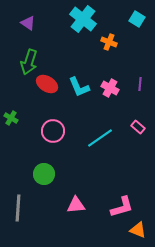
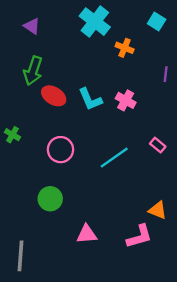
purple line: (140, 84) -> (166, 74), moved
gray line: (18, 208) -> (20, 256), moved
orange triangle: (138, 230) -> (158, 210), moved

